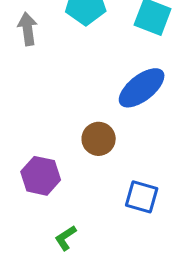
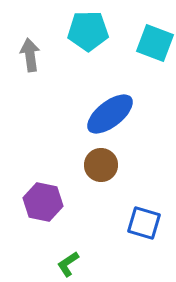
blue ellipse: (142, 88) -> (110, 114), moved

